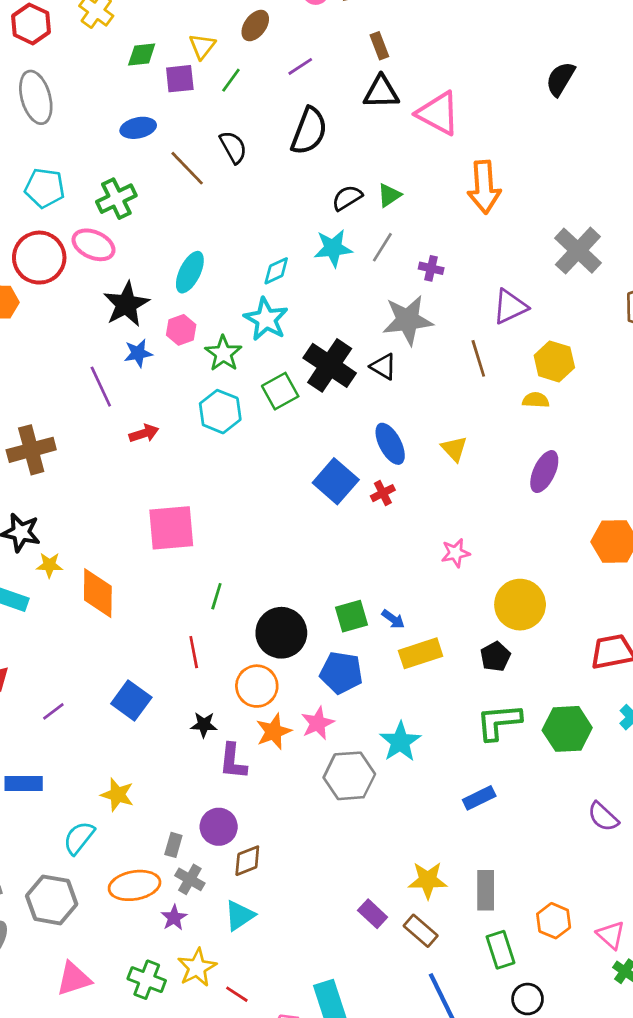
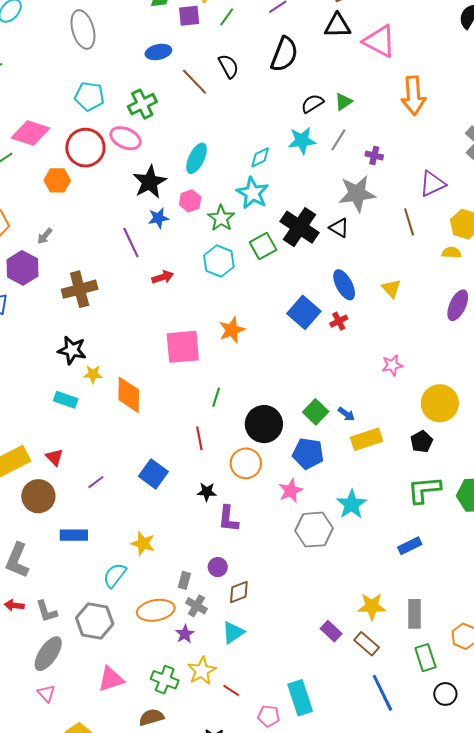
green square: (352, 616) -> (316, 412), turned -30
orange star: (274, 731) -> (232, 330), moved
purple circle: (219, 827) -> (218, 567), size x0.7

